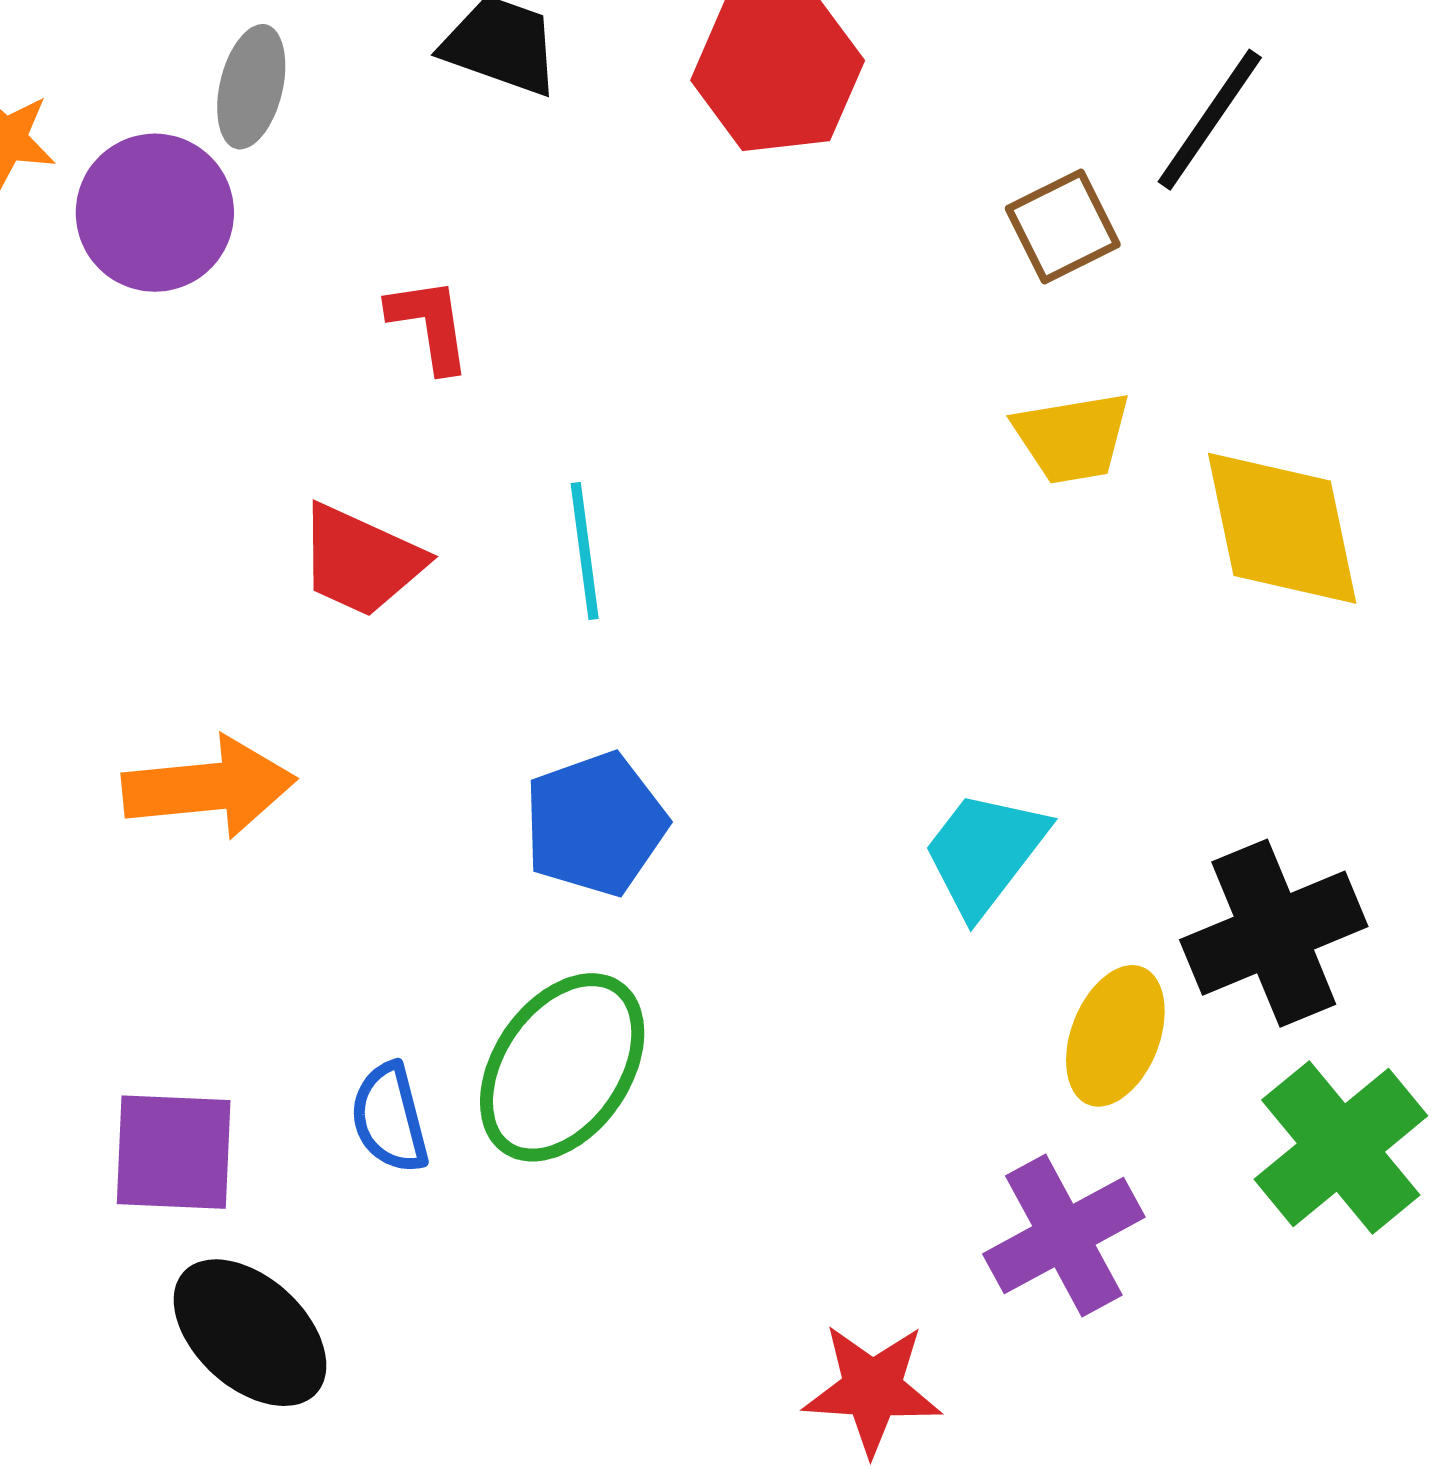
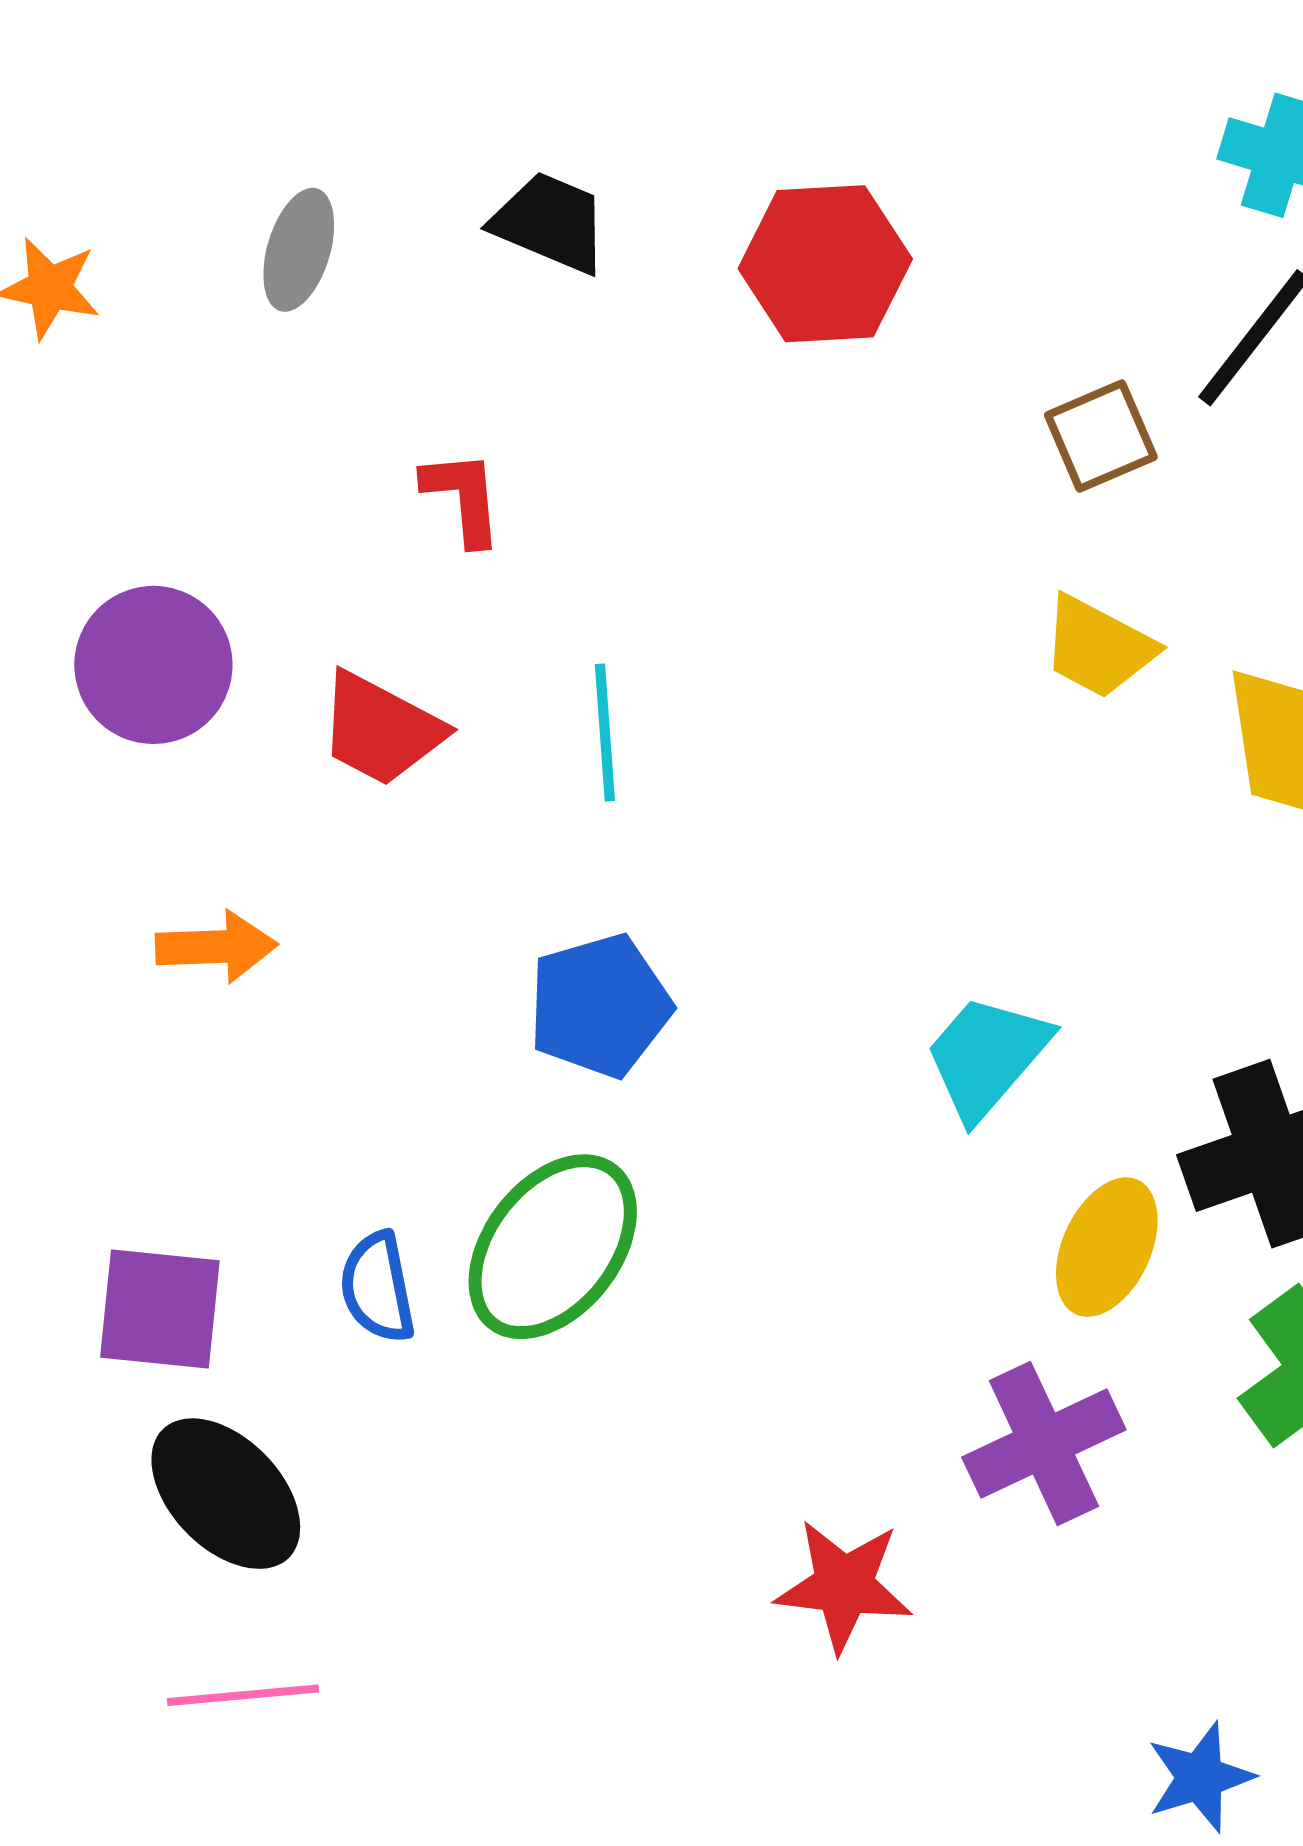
purple circle: (155, 213) -> (153, 665), moved
yellow trapezoid: (1072, 437) -> (1098, 647), turned 34
orange arrow: (209, 787) -> (216, 947), size x0.7

